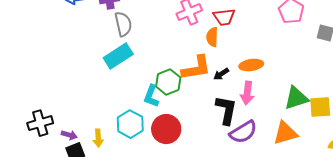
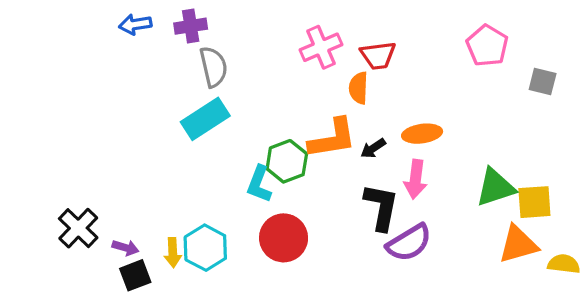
black cross: (40, 123) -> (78, 228), turned -30
cyan hexagon: (130, 124) -> (205, 248), moved
orange triangle: (285, 133) -> (518, 244), moved

